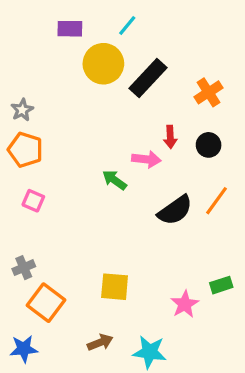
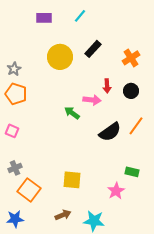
yellow circle: (103, 64) -> (60, 57), moved
black rectangle: (148, 78) -> (93, 49), size x0.7
pink square: (33, 201) -> (12, 131), moved
green rectangle: (221, 285) -> (132, 172), moved, turned 32

